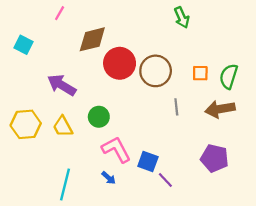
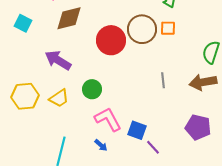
brown diamond: (92, 39) -> (69, 18), moved
brown circle: (156, 71) -> (142, 29), moved
orange square: (200, 73) -> (168, 28), moved
yellow trapezoid: (63, 127) -> (59, 98), turned -95

